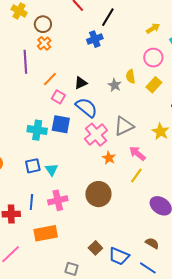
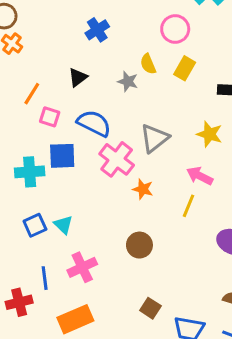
blue cross: (95, 39) -> (97, 30), moved
black triangle: (81, 83) -> (78, 77), moved
pink arrow: (137, 153) -> (200, 176), moved
brown circle: (98, 194) -> (139, 245), size x0.7
brown square: (95, 248) -> (150, 308), moved

